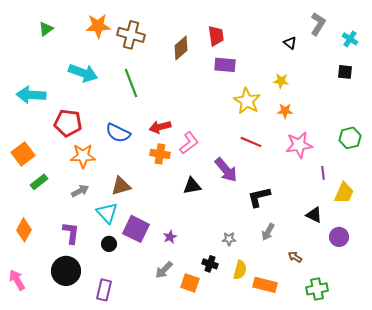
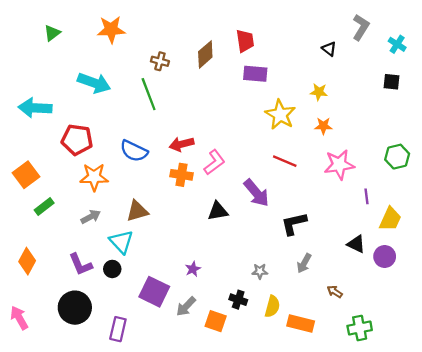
brown cross: (131, 35) -> (160, 61), moved, size x0.6
purple square: (136, 229) -> (154, 292), moved
purple L-shape: (71, 233) -> (80, 264), turned 150
purple circle: (339, 237) -> (385, 256), moved
black circle: (109, 244) -> (112, 269), moved

